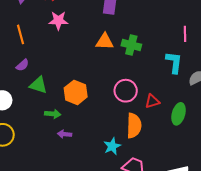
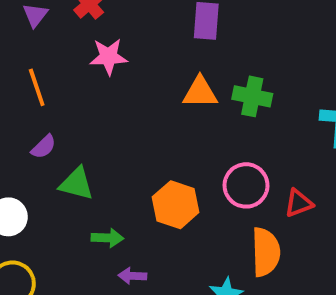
orange hexagon: (76, 92) -> (176, 205), moved

